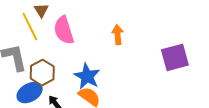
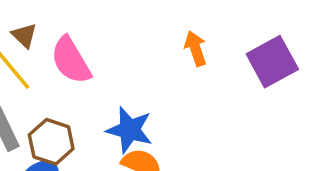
orange arrow: (118, 35) -> (195, 48), moved

